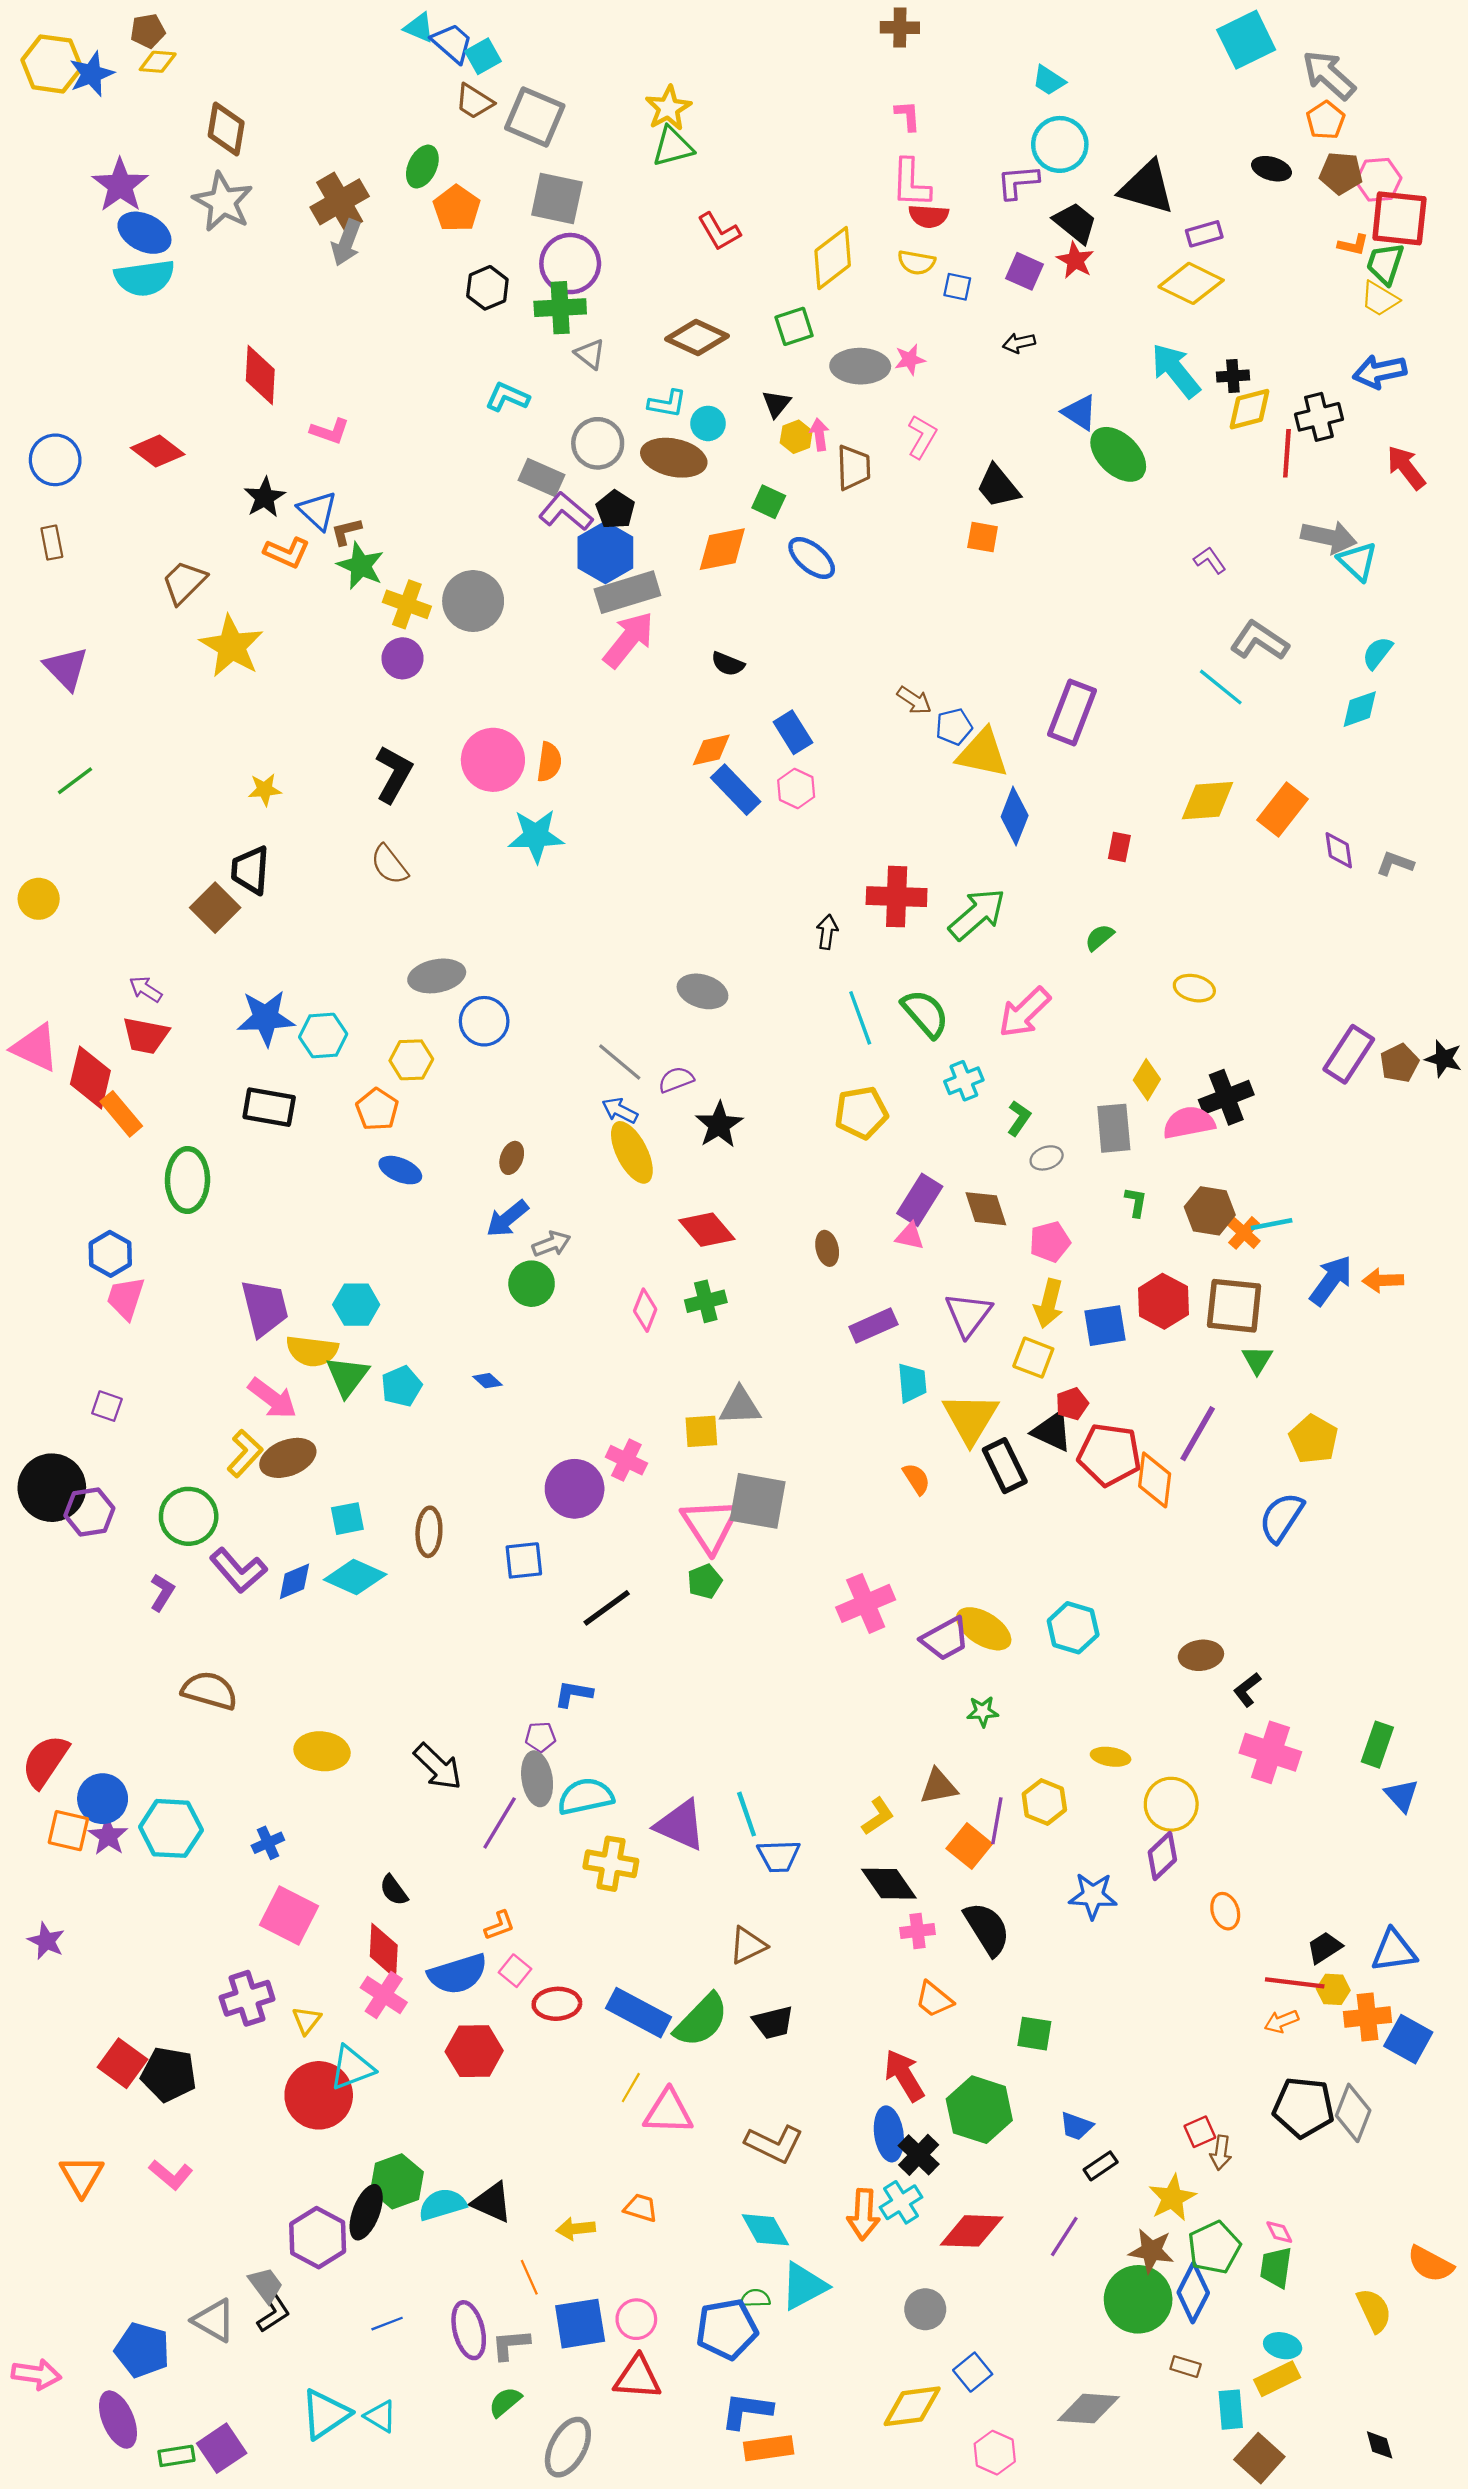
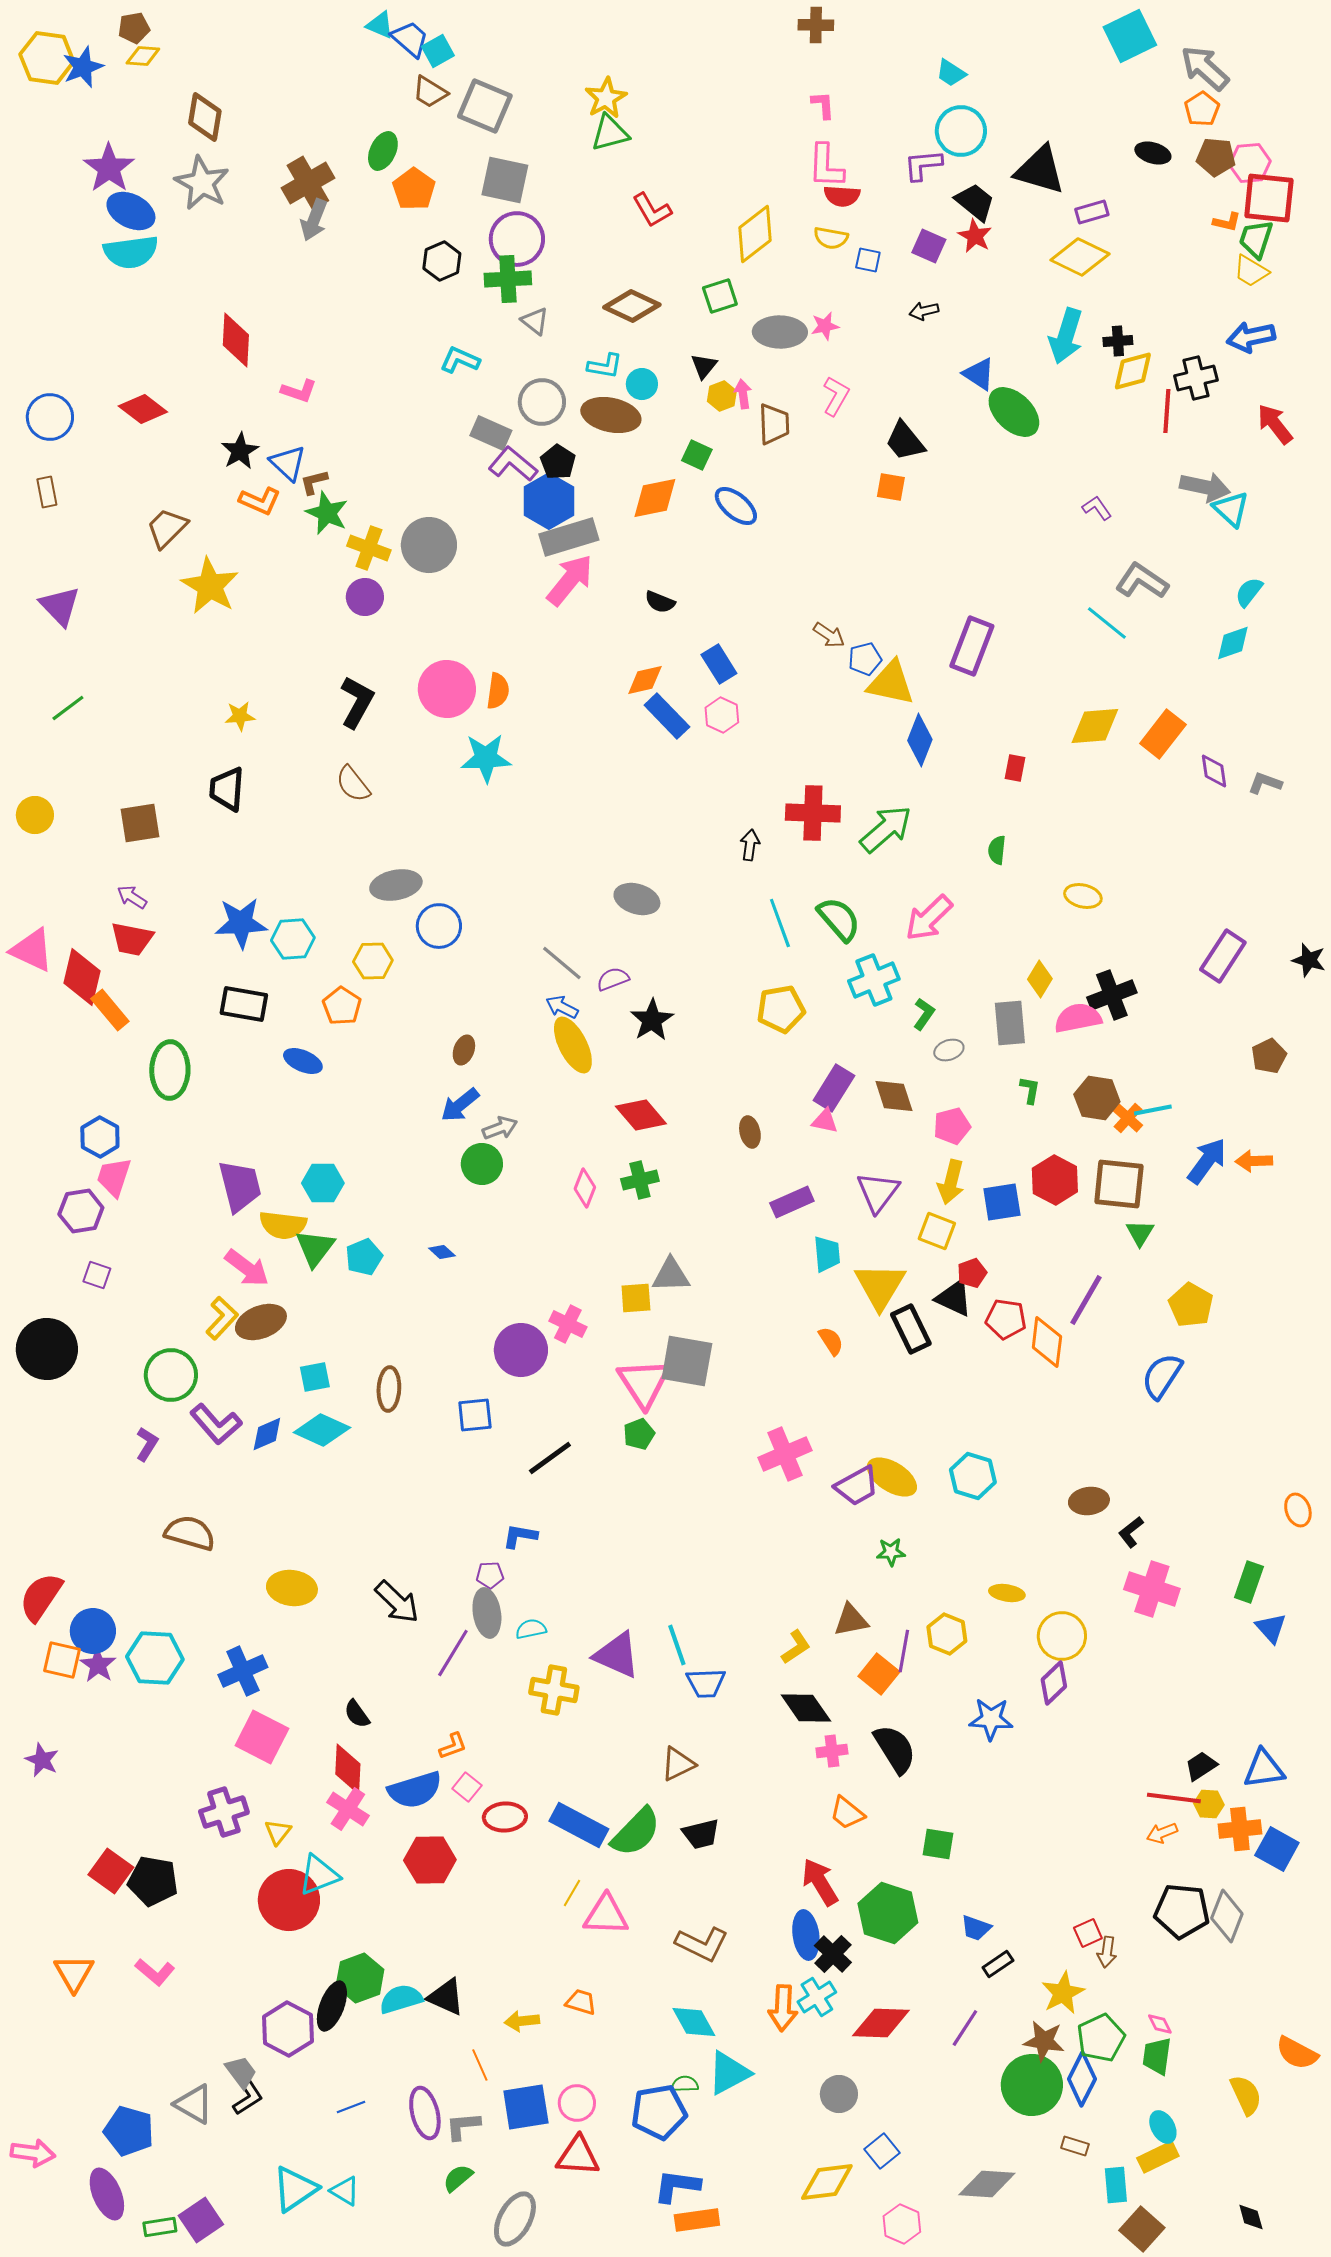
cyan arrow: (1176, 371) -> (1066, 336), turned -124
brown square: (215, 908) -> (140, 823), moved, turned 36
green semicircle: (1099, 937) -> (997, 850), turned -44
brown pentagon: (1399, 1063) -> (1269, 1056), moved
cyan cross: (964, 1081) -> (874, 980), size x1.4
blue ellipse: (400, 1170) -> (303, 1061), moved
red pentagon: (1109, 1455) -> (1006, 1319), size x0.7
purple hexagon: (89, 1512) -> (81, 1211), moved
cyan semicircle: (586, 1796) -> (531, 1629), size x0.6
blue cross: (268, 1843) -> (243, 1671), size x1.6
orange ellipse: (1225, 1911) -> (1298, 1510), moved
cyan ellipse: (1283, 2346) -> (1163, 2127), turned 48

